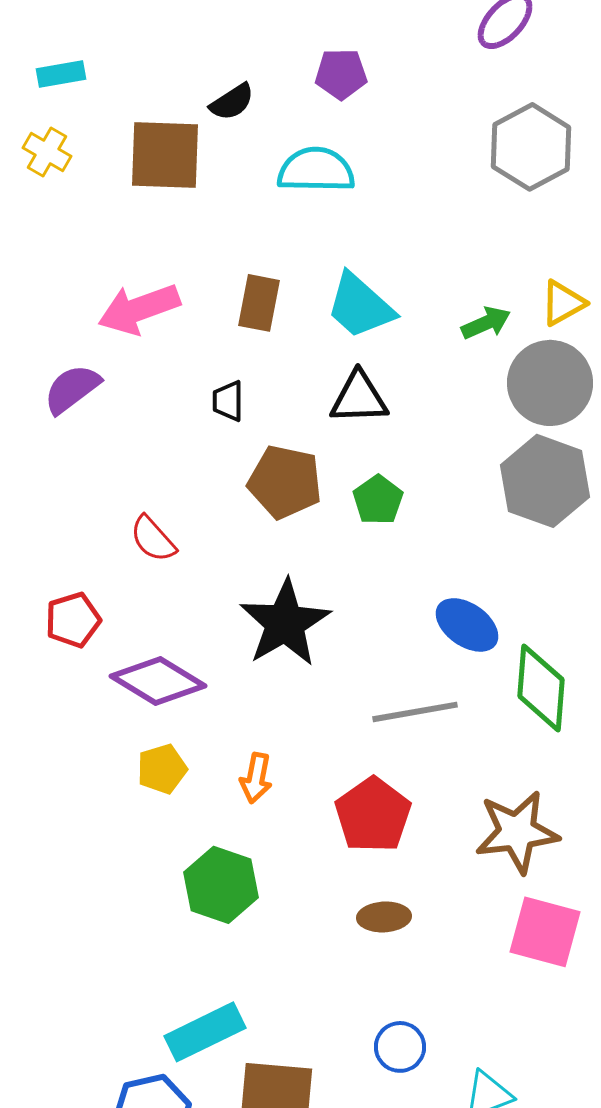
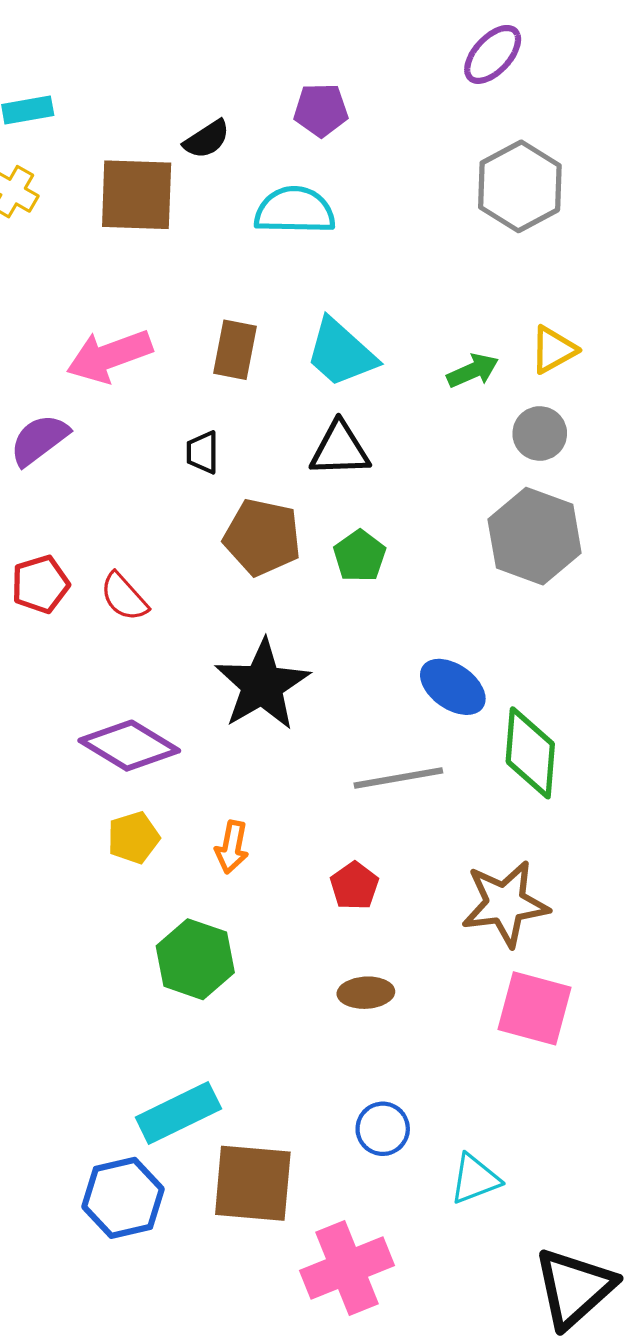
gray circle: (550, 383) -> (540, 433), size x0.6
red pentagon: (73, 620) -> (40, 584), moved
red pentagon: (373, 815) -> (354, 886), size x0.6

